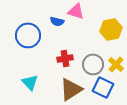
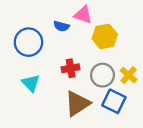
yellow hexagon: (111, 29) -> (105, 36), moved
cyan triangle: (30, 82) -> (31, 83), moved

